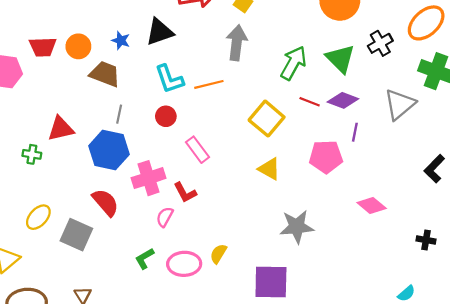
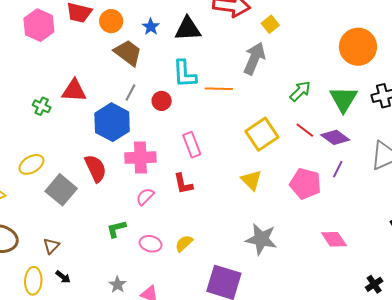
green arrow: (293, 63) -> (300, 91), size x0.7
red circle: (166, 116) -> (162, 101), moved
red L-shape: (185, 192) -> (183, 184), moved
black cross: (426, 240) -> (374, 284), turned 30
pink ellipse: (184, 264) -> (151, 244), size x0.7

